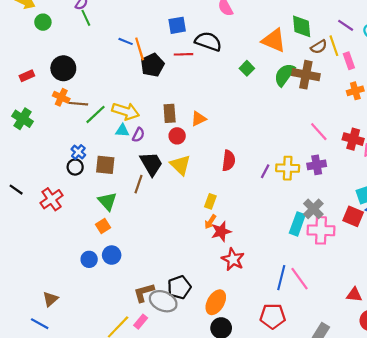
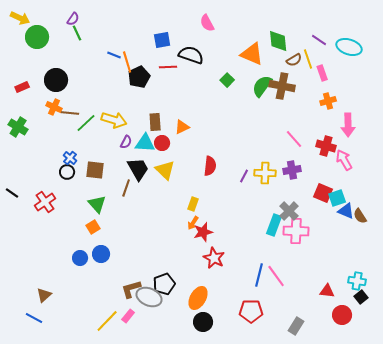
green circle: (43, 22) -> (37, 37), size x1.5
cyan triangle: (122, 131) -> (145, 143), moved, size x1.5
red square: (353, 216) -> (323, 193), moved

